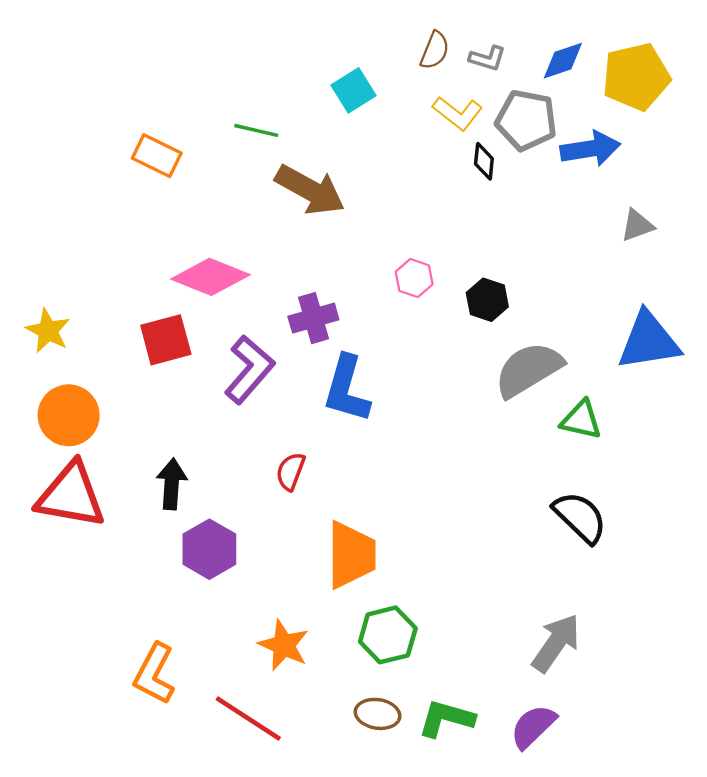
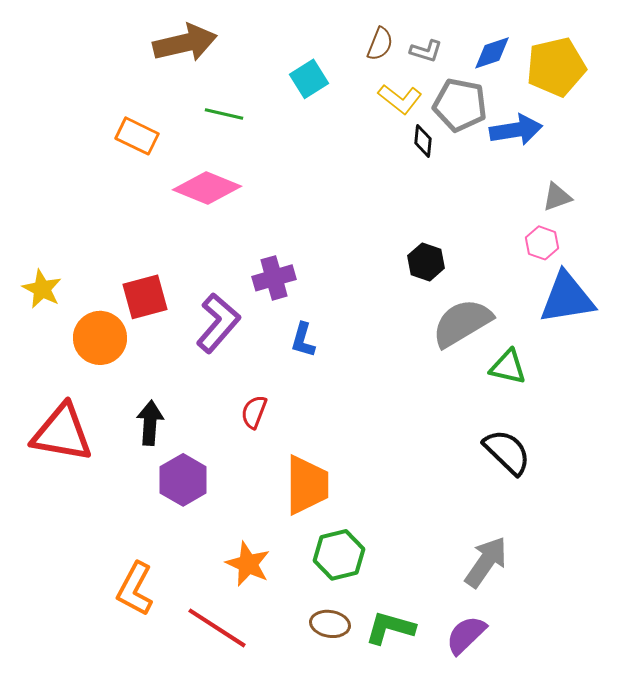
brown arrow: (310, 190) -> (185, 43), moved, turned -42
pink diamond: (210, 277) -> (207, 188), moved
pink hexagon: (414, 278) -> (542, 243), moved
blue L-shape: (347, 389) -> (303, 340), size x0.6
orange circle: (69, 415) -> (100, 338), moved

